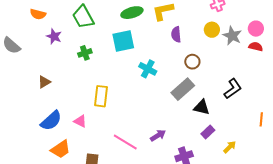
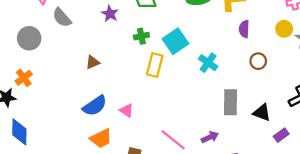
cyan square: (123, 41) -> (175, 41), moved, turned -30
gray rectangle: (183, 89) -> (230, 102), moved, turned -55
yellow rectangle: (101, 96) -> (155, 65), moved
purple rectangle: (208, 132) -> (281, 135), moved

